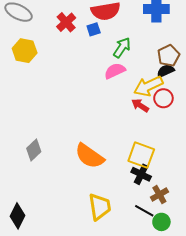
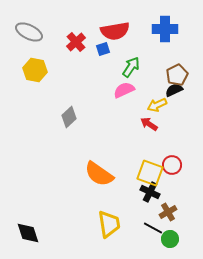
yellow arrow: (148, 86) -> (157, 105), size x0.7
red circle: (163, 98) -> (172, 165), moved
gray diamond: (34, 150) -> (69, 117), moved
black diamond: (18, 216) -> (28, 233), turned -45

